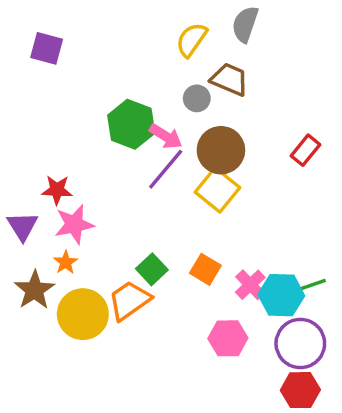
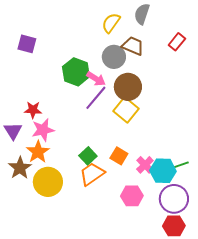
purple square: (47, 48) -> (27, 44), moved
gray circle: (197, 98) -> (114, 57), size x1.5
red rectangle: (306, 150) -> (177, 42), moved
orange star: (66, 262) -> (38, 152), size x1.6
orange trapezoid: (129, 300) -> (92, 174), moved

